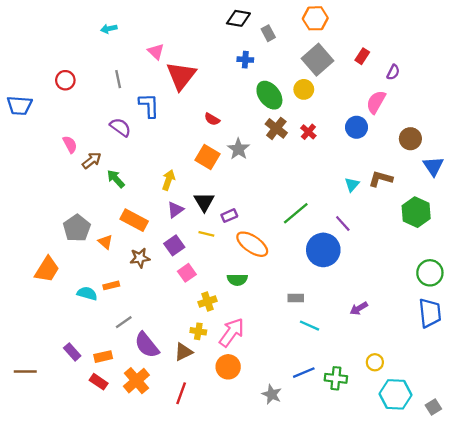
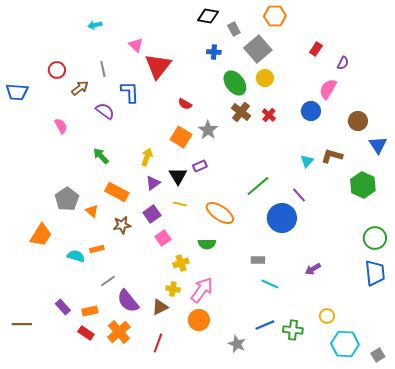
gray square: (318, 60) -> (258, 49), moved
brown arrow: (92, 160) -> (80, 88), moved
purple rectangle: (229, 216) -> (200, 166), moved

